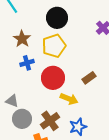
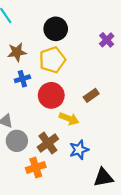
brown star: (22, 39) -> (17, 52), turned 30

